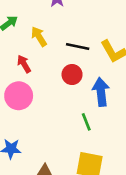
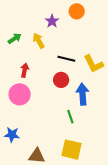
yellow arrow: (39, 36) -> (39, 41), moved
red arrow: (24, 64) -> (25, 70), turned 40

